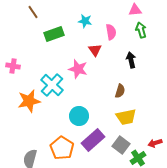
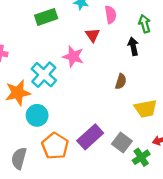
green arrow: (141, 30) -> (145, 24), moved
cyan circle: (79, 116) -> (37, 115), moved
yellow trapezoid: (126, 117) -> (146, 109), moved

